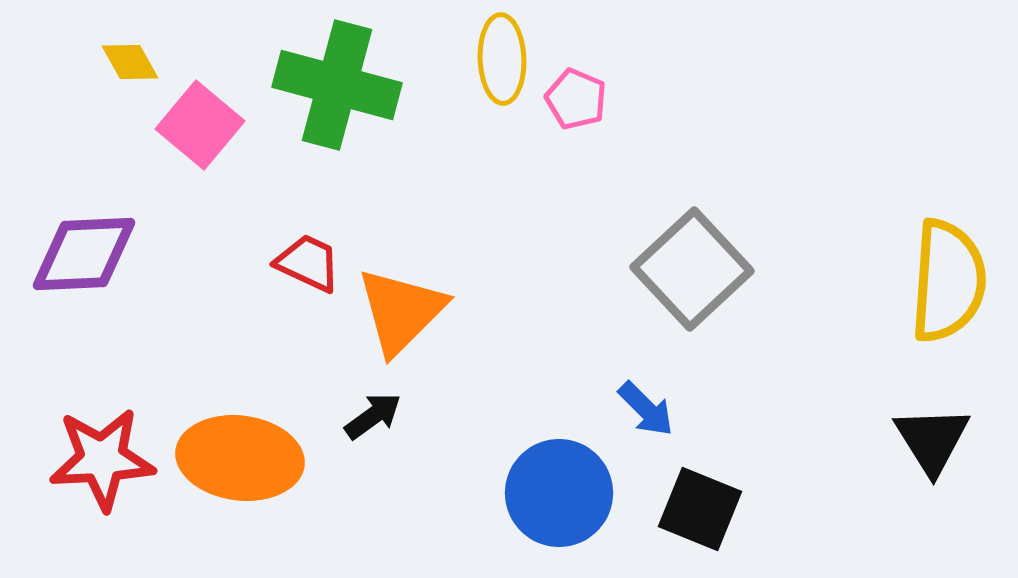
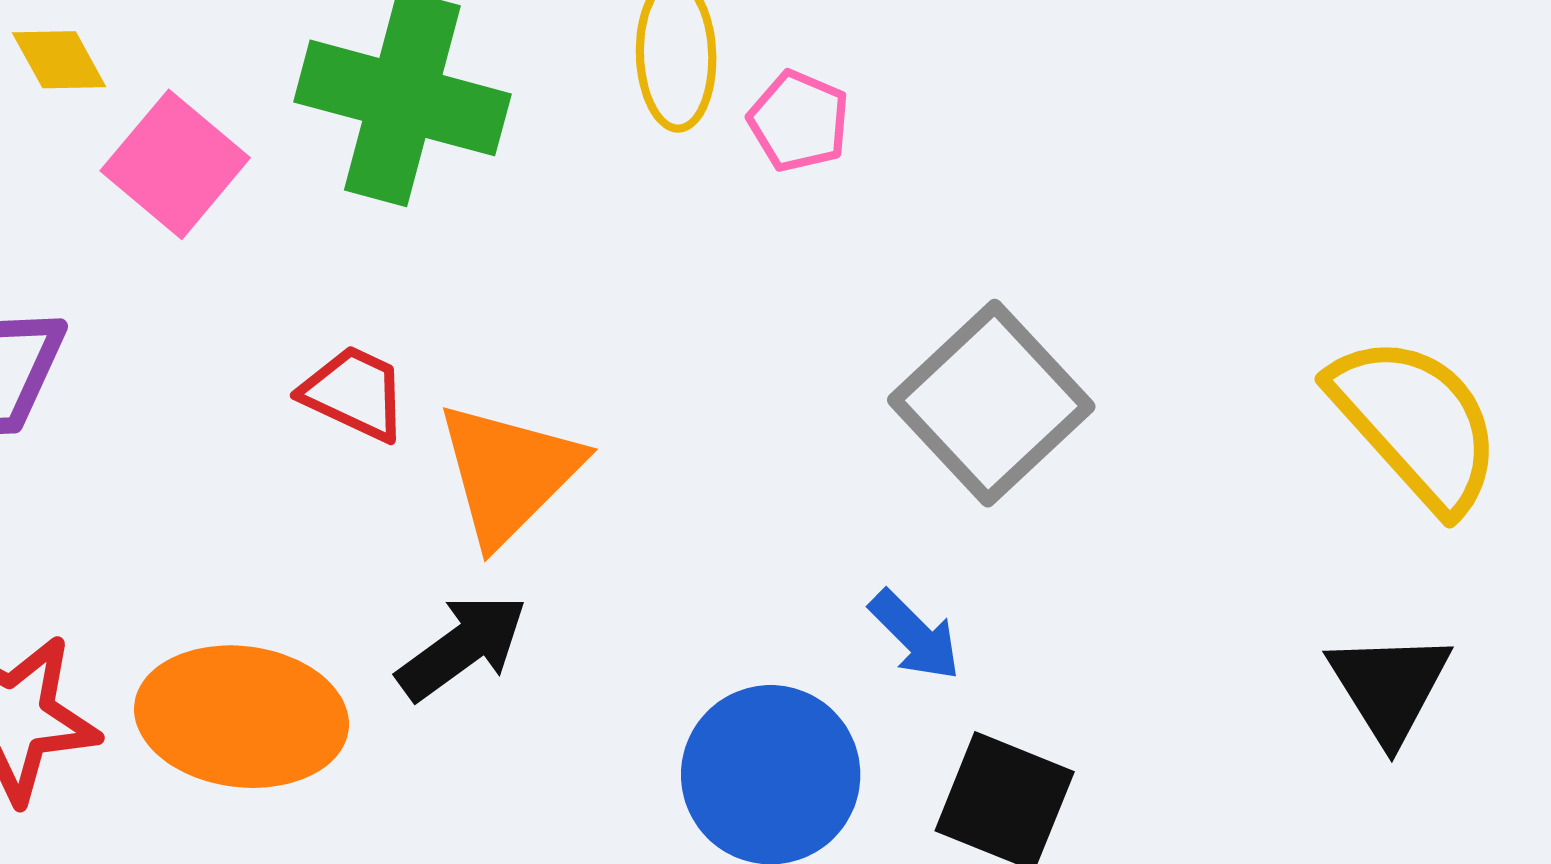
yellow semicircle: (948, 281) -> (1416, 423), turned -46
black arrow: (373, 416) -> (462, 647), size x1.4

